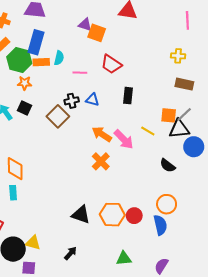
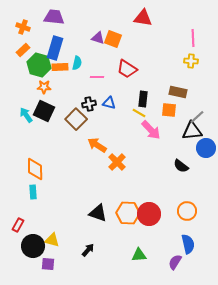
pink line: (187, 20) -> (193, 38), moved
purple triangle: (85, 25) -> (98, 38), moved
brown rectangle: (184, 84) -> (178, 92), moved
black square: (25, 108) -> (44, 111), size x1.5
orange square: (169, 115) -> (169, 110), moved
yellow line: (148, 131) -> (139, 113), moved
orange arrow: (102, 134) -> (97, 145), moved
pink arrow: (124, 139) -> (151, 130), moved
orange circle: (167, 204) -> (187, 211), moved
red circle: (134, 216) -> (149, 214), size x1.5
blue semicircle: (160, 225) -> (188, 244), moved

